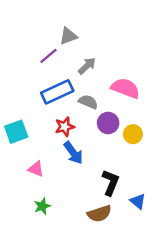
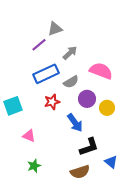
gray semicircle: (88, 102) -> (71, 82), turned 126
blue arrow: (73, 153) -> (75, 123), moved
black L-shape: (111, 183) -> (89, 147), turned 50

